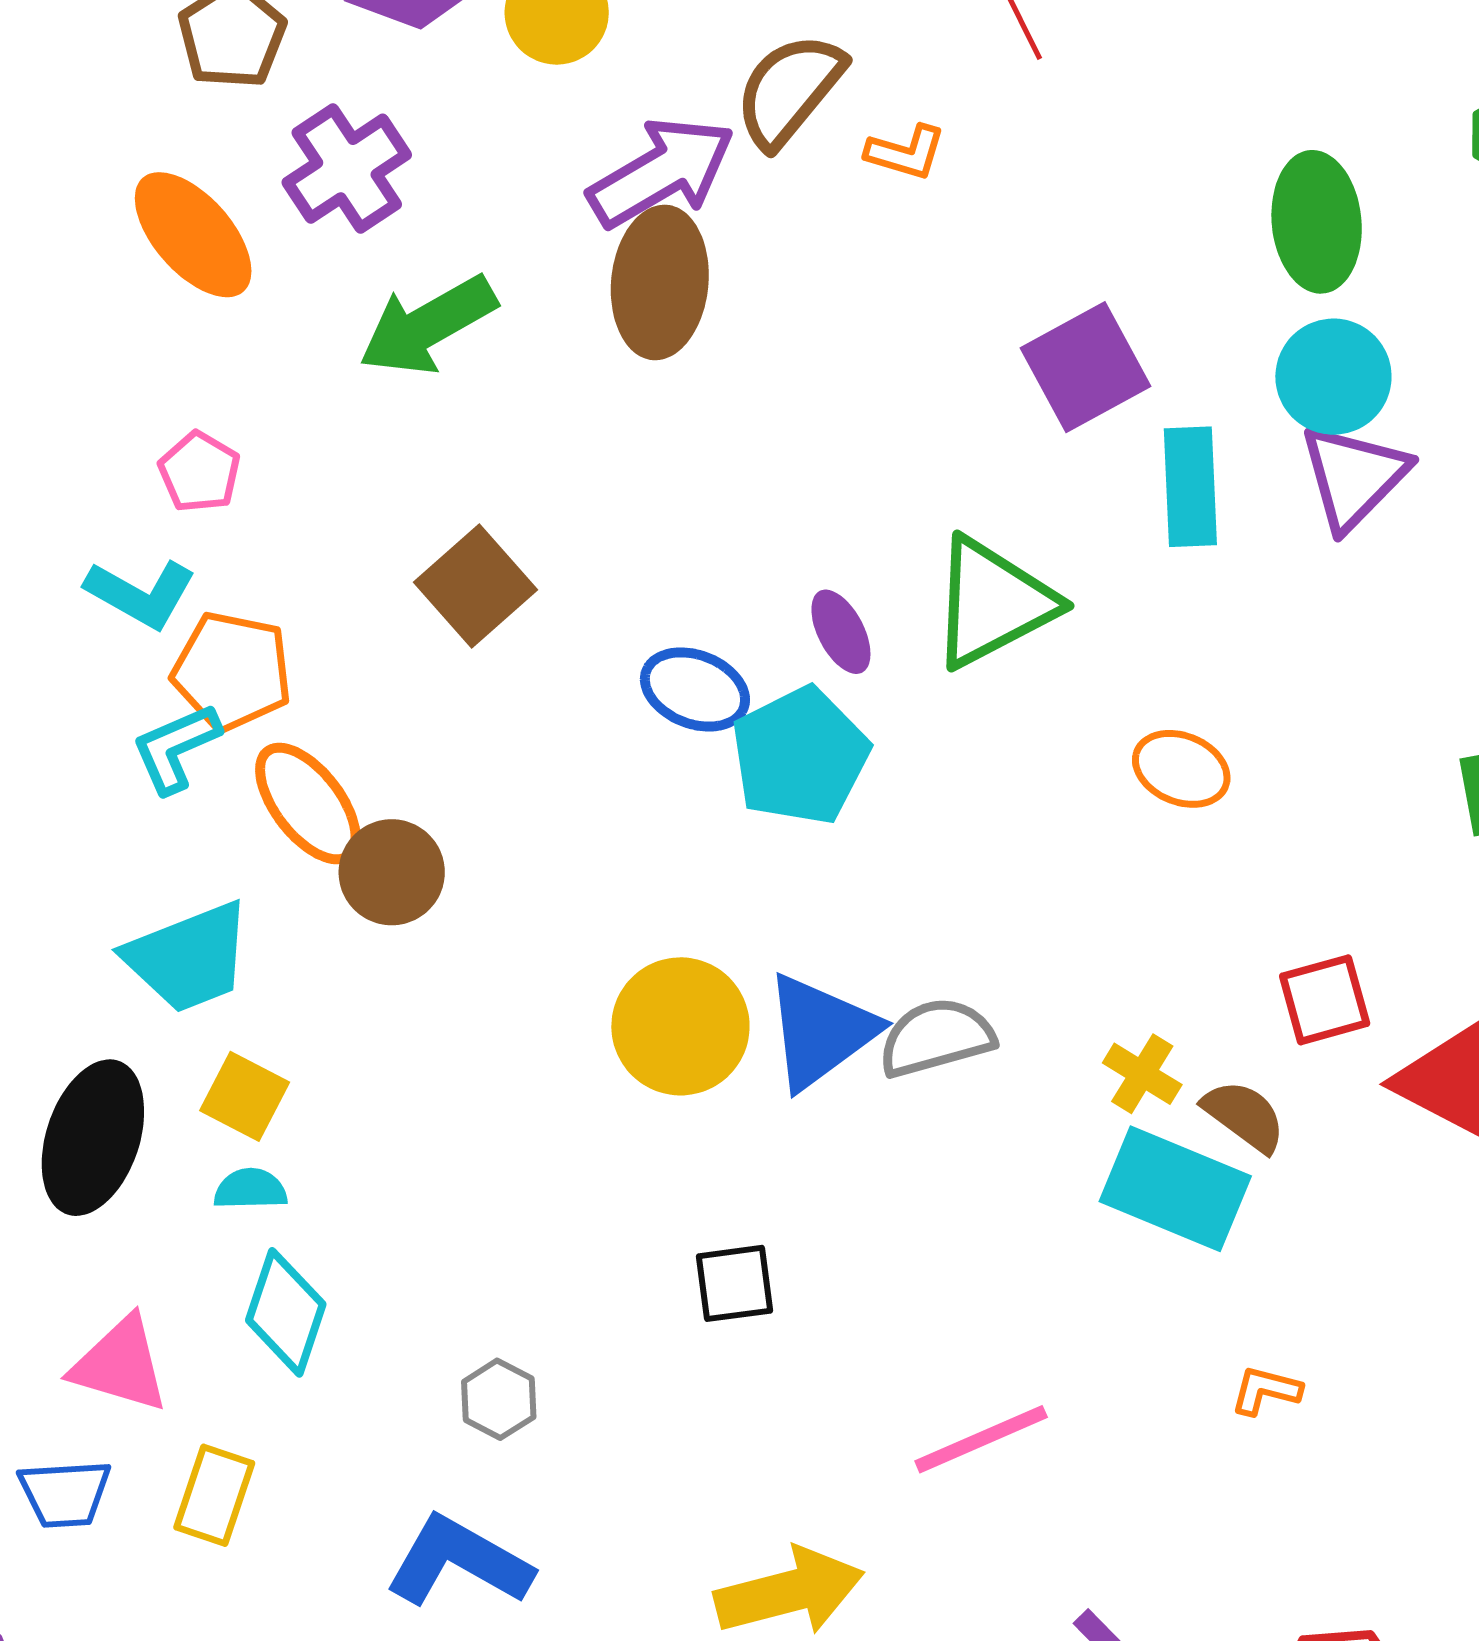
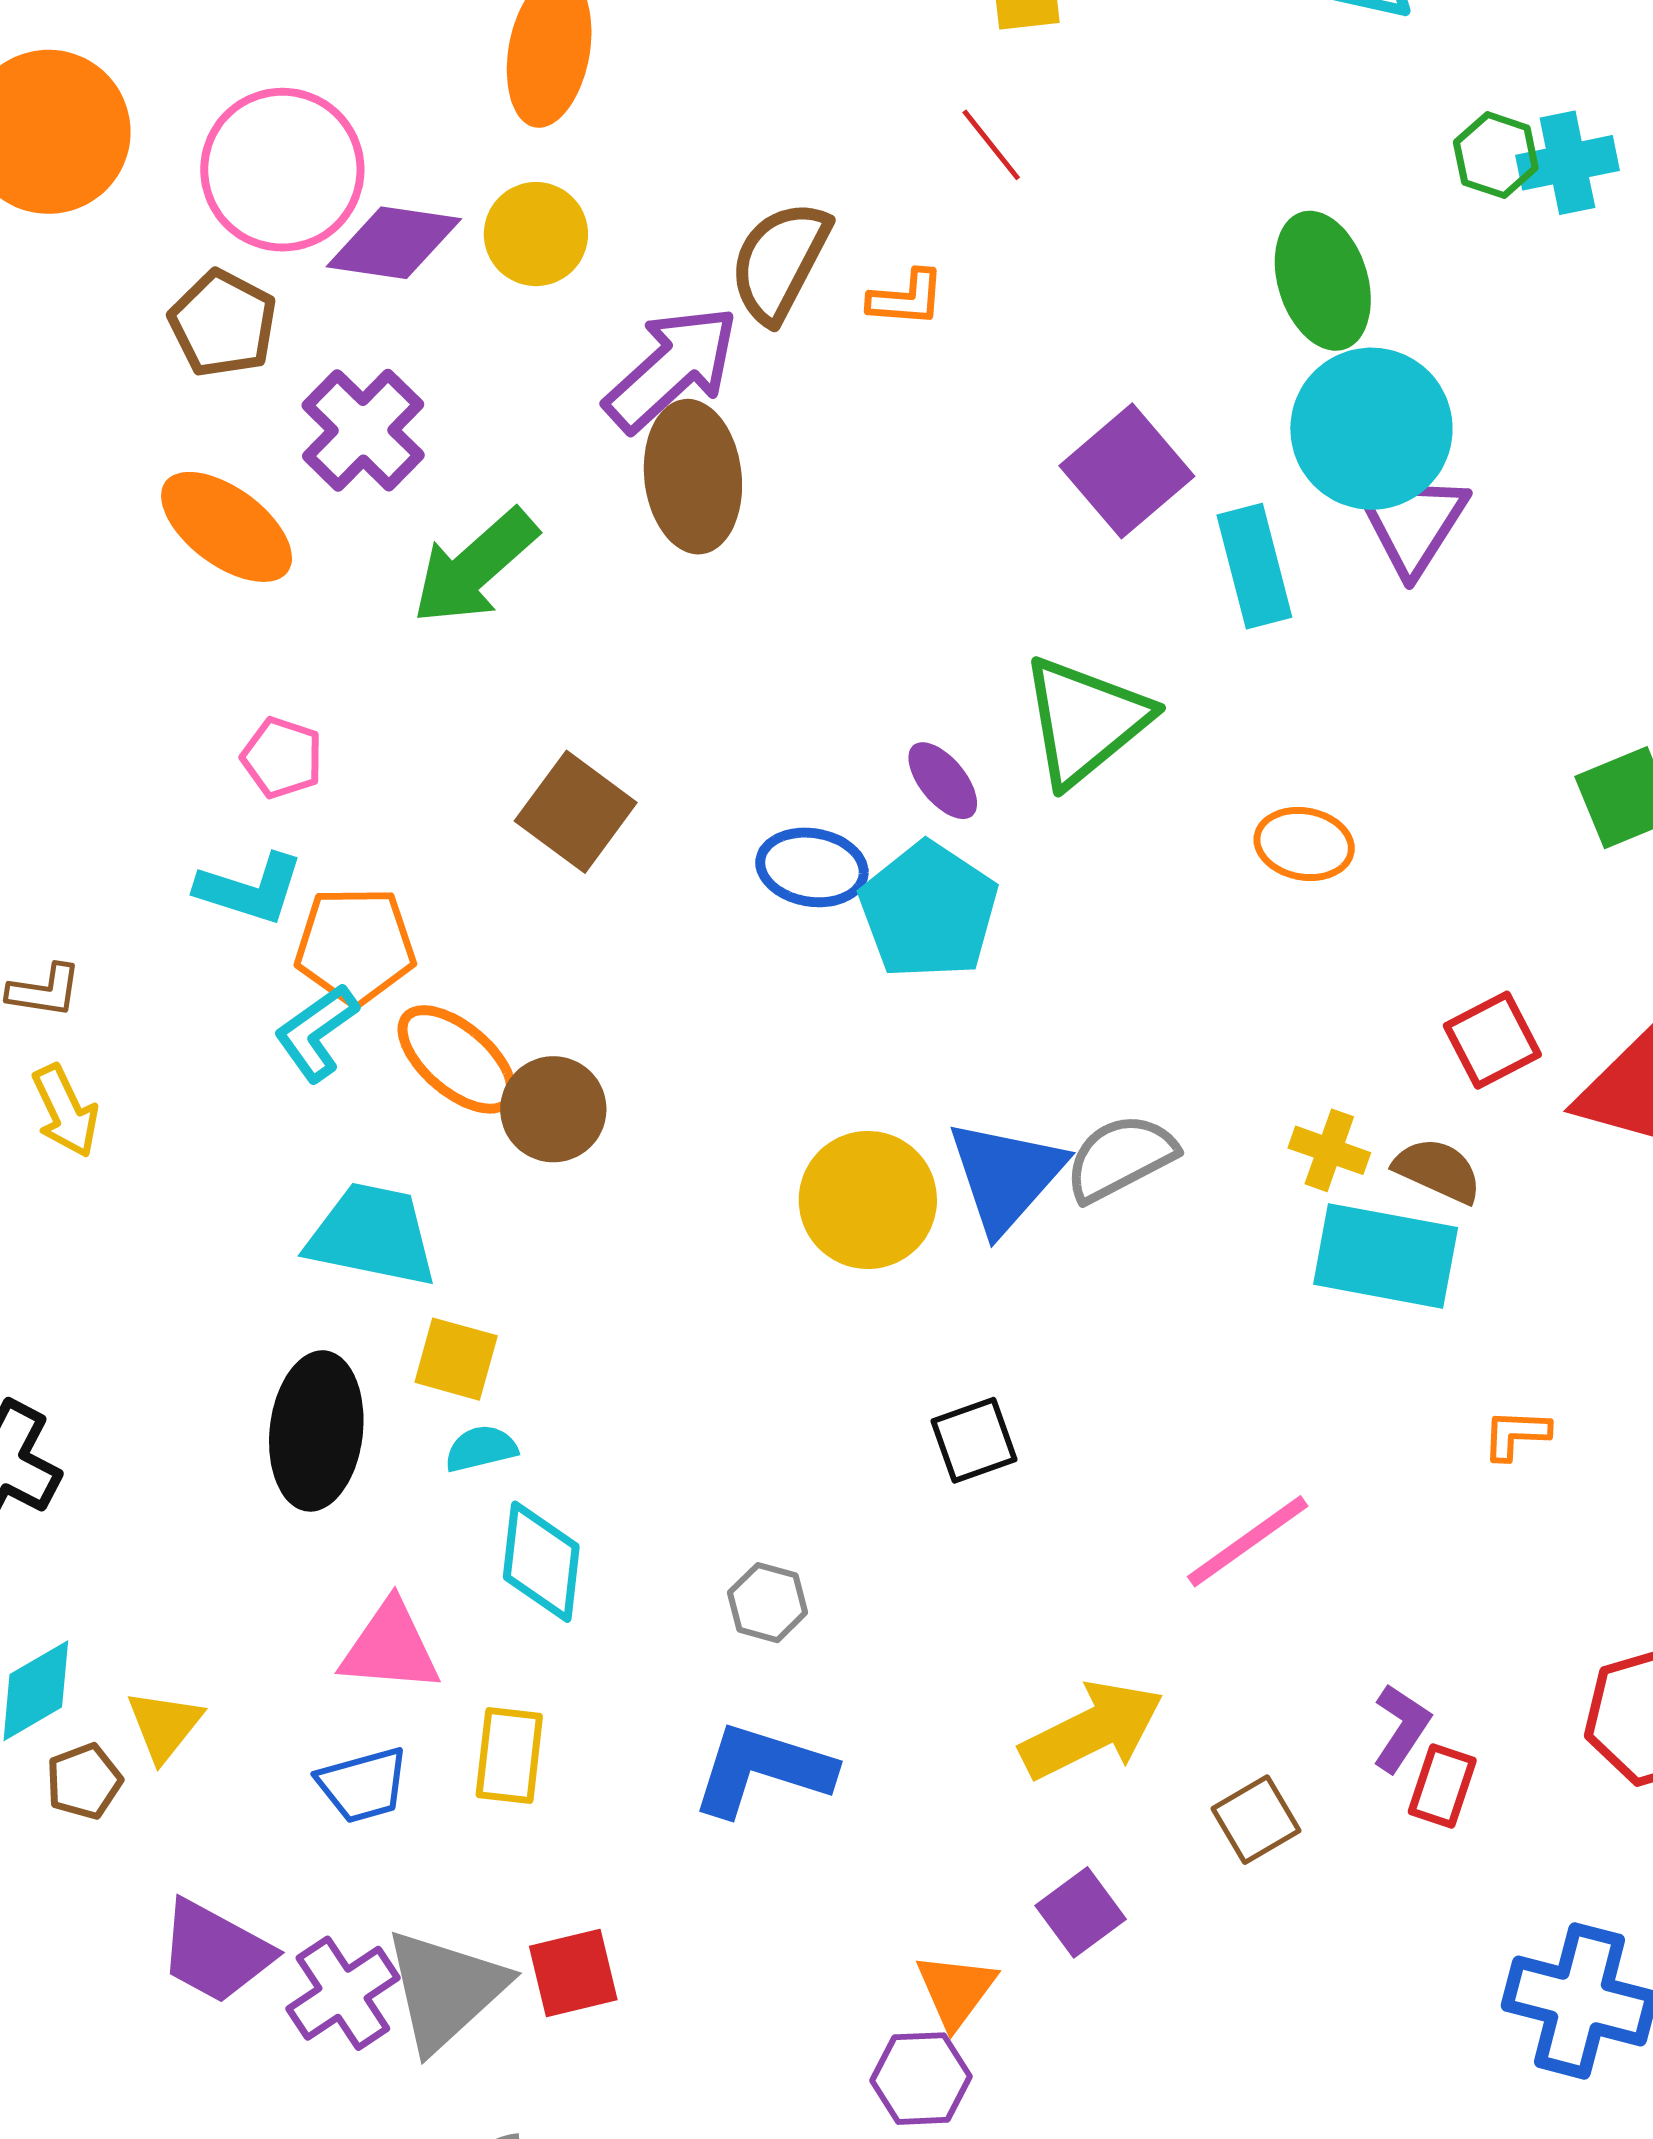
cyan circle: (1333, 377) -> (1371, 429), size x1.4
cyan trapezoid: (188, 958) -> (372, 1235), turned -135

